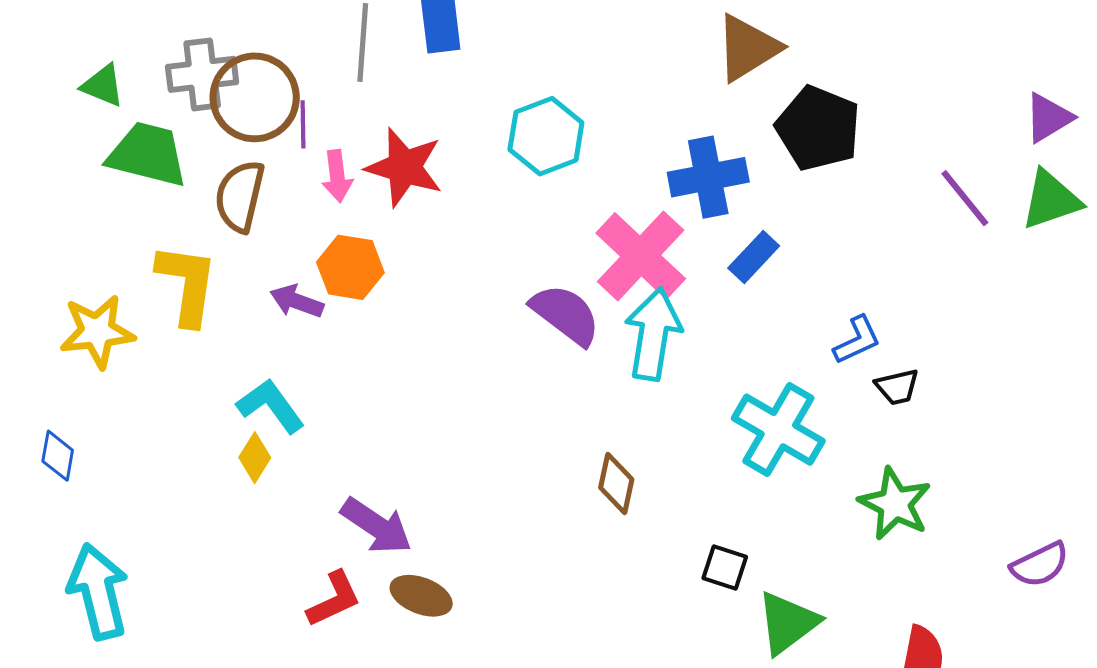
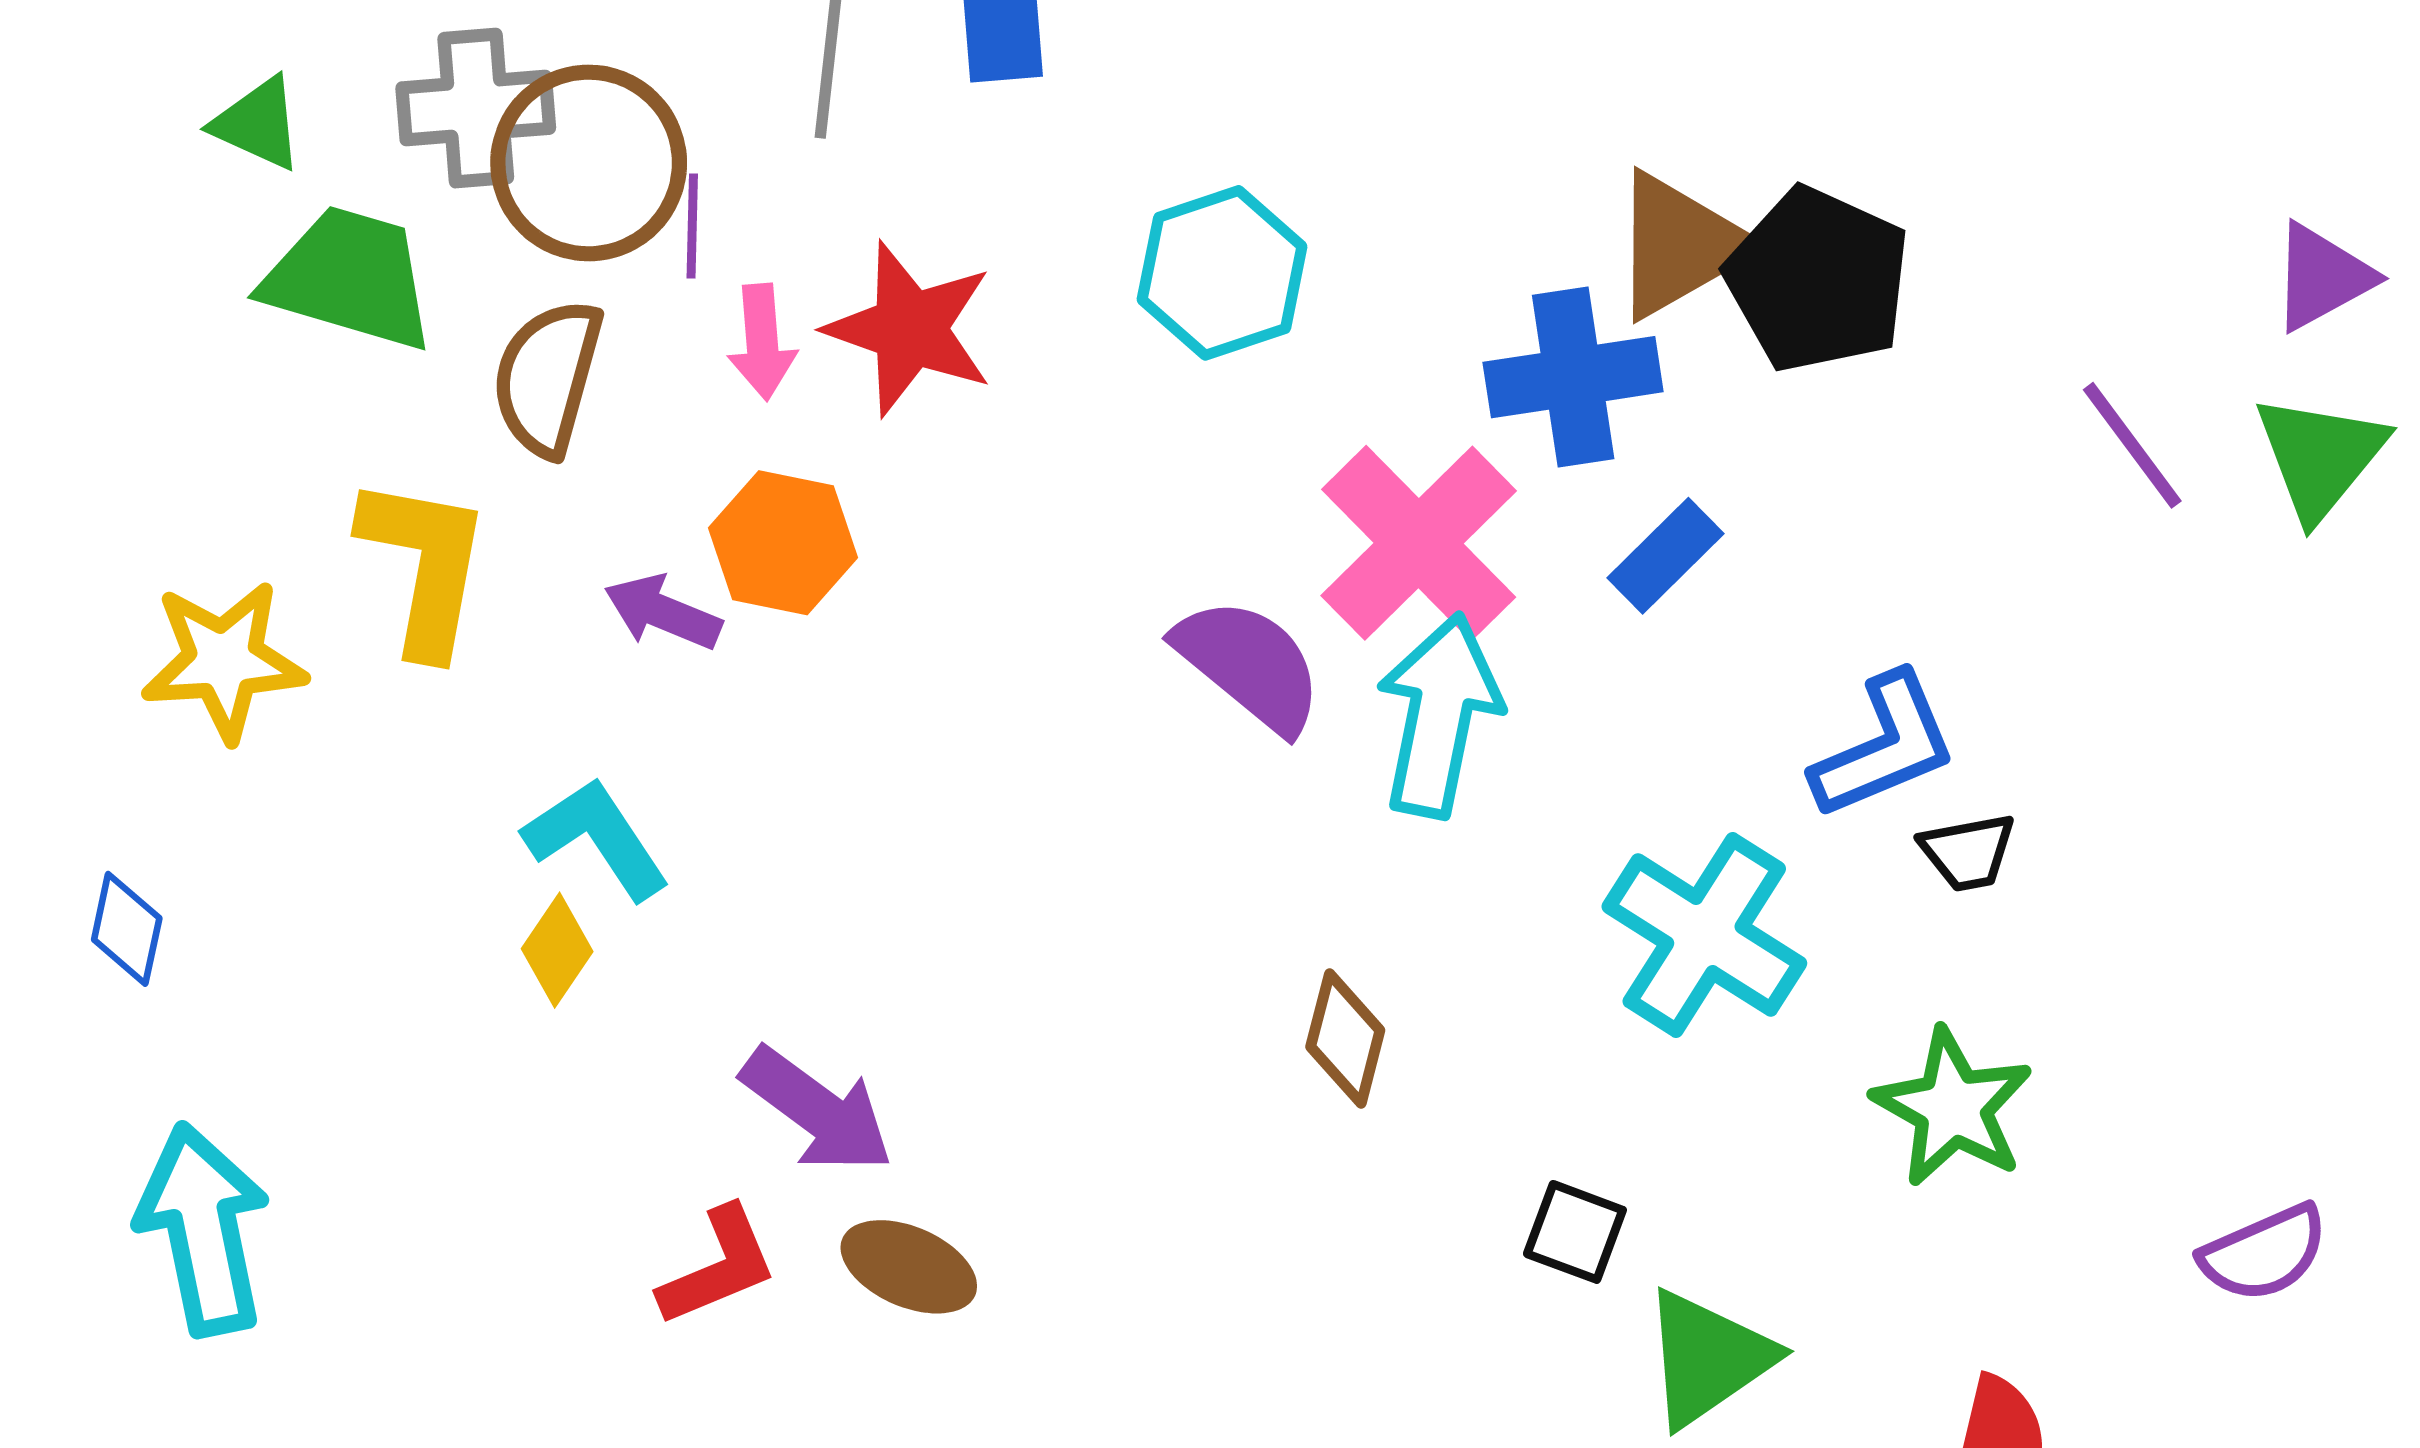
brown triangle: (748, 48) -> (1680, 245), moved
green triangle: (1051, 200) -> (2320, 457), turned -34
blue L-shape: (857, 340) -> (1884, 746), size x1.4

